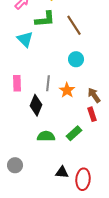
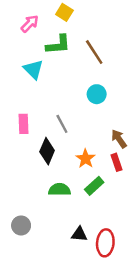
gray line: (48, 83) -> (62, 124), turned -35
orange star: (67, 90) -> (85, 159), moved

